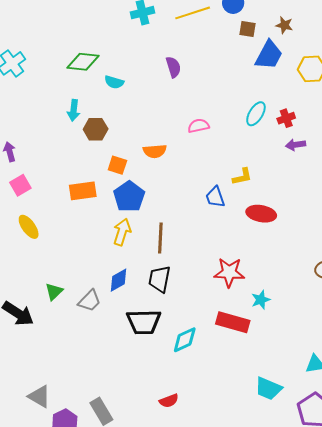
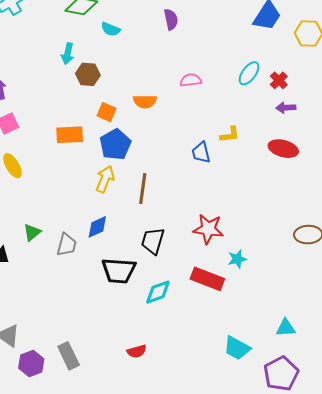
red cross: (286, 118) -> (279, 80), turned -30
red ellipse: (261, 214) -> (283, 149), moved
black trapezoid: (159, 279) -> (153, 241), moved
gray trapezoid: (90, 301) -> (67, 245), turned -35

